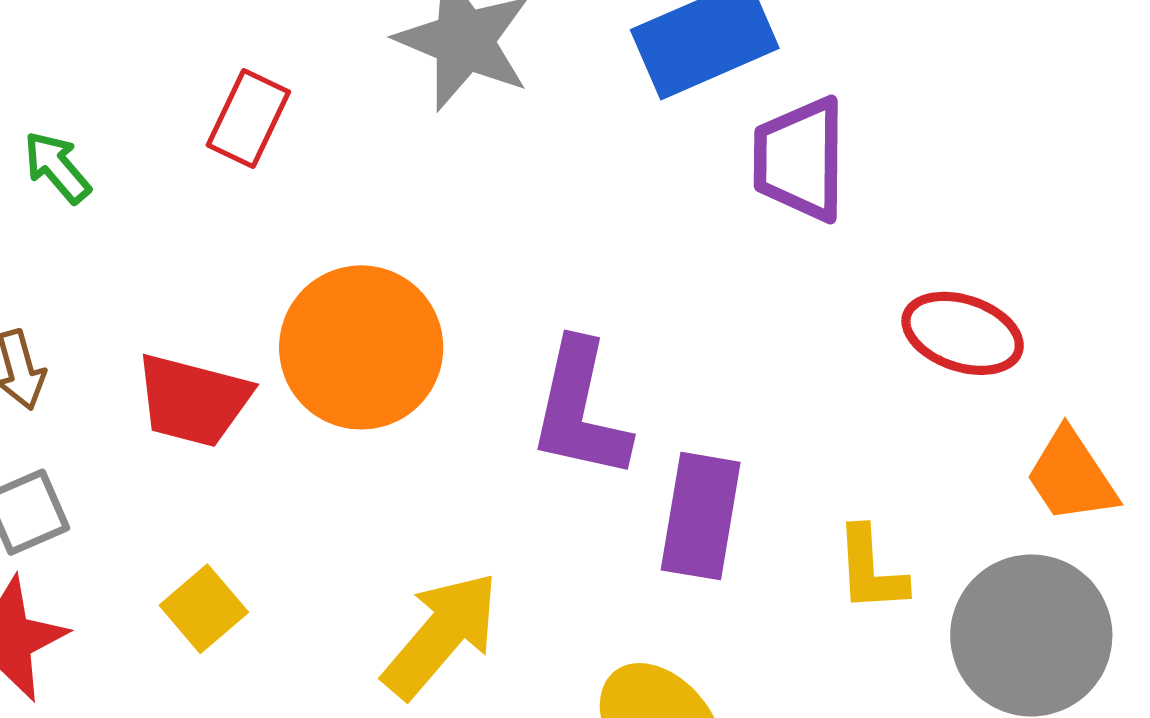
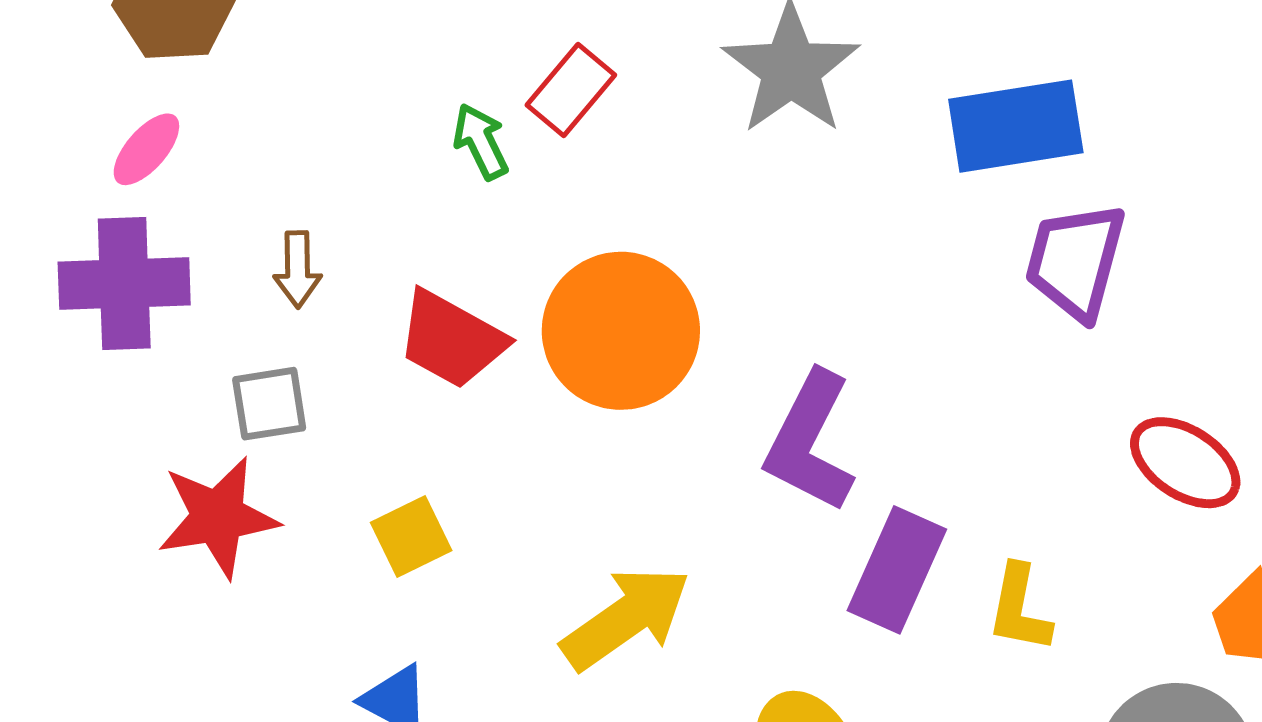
green arrow: (57, 167) -> (481, 142), moved
yellow L-shape: (871, 570) -> (1019, 609), moved

